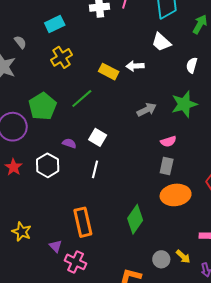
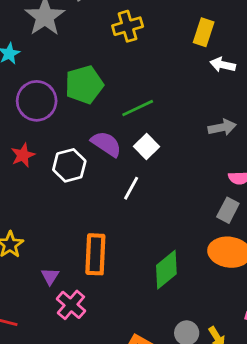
yellow rectangle: (109, 72) -> (204, 32), moved, turned 66
green line: (82, 99) -> (138, 108), moved
purple semicircle: (69, 143) -> (106, 144), size x1.6

